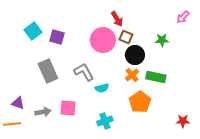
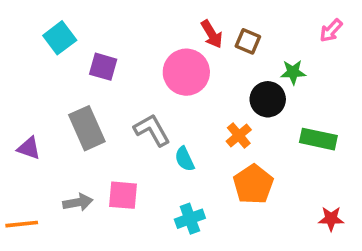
cyan square: (33, 31) -> (60, 38), moved
brown square: (126, 37) -> (248, 41), moved
black circle: (135, 55) -> (268, 99), moved
green rectangle: (156, 77) -> (318, 139), moved
cyan semicircle: (102, 88) -> (185, 159), turned 80
purple triangle: (18, 103) -> (29, 148), moved

